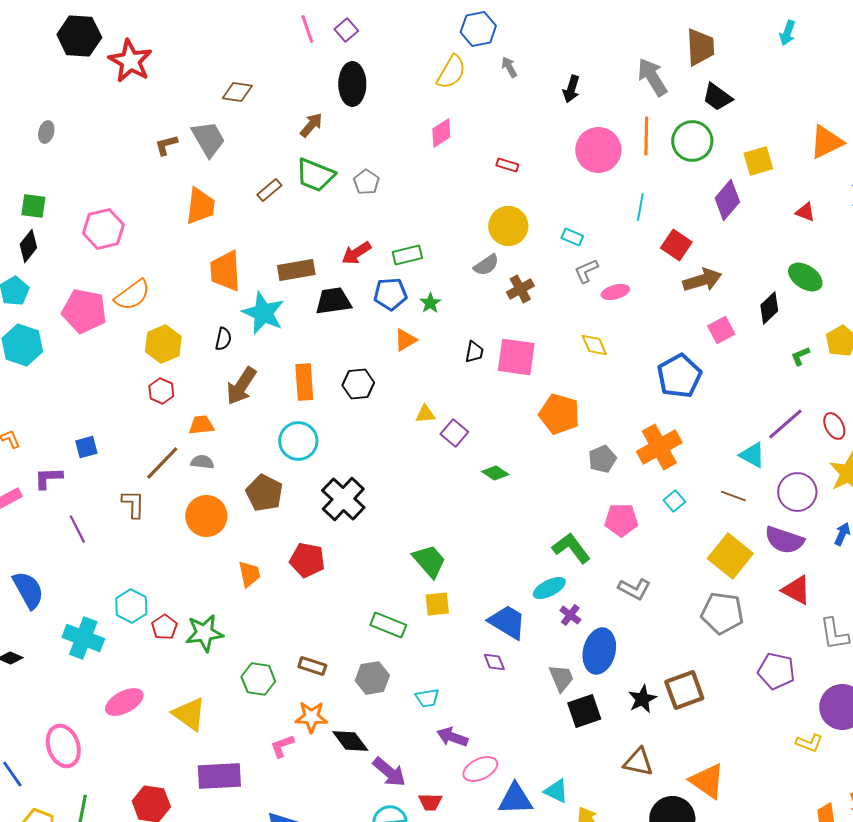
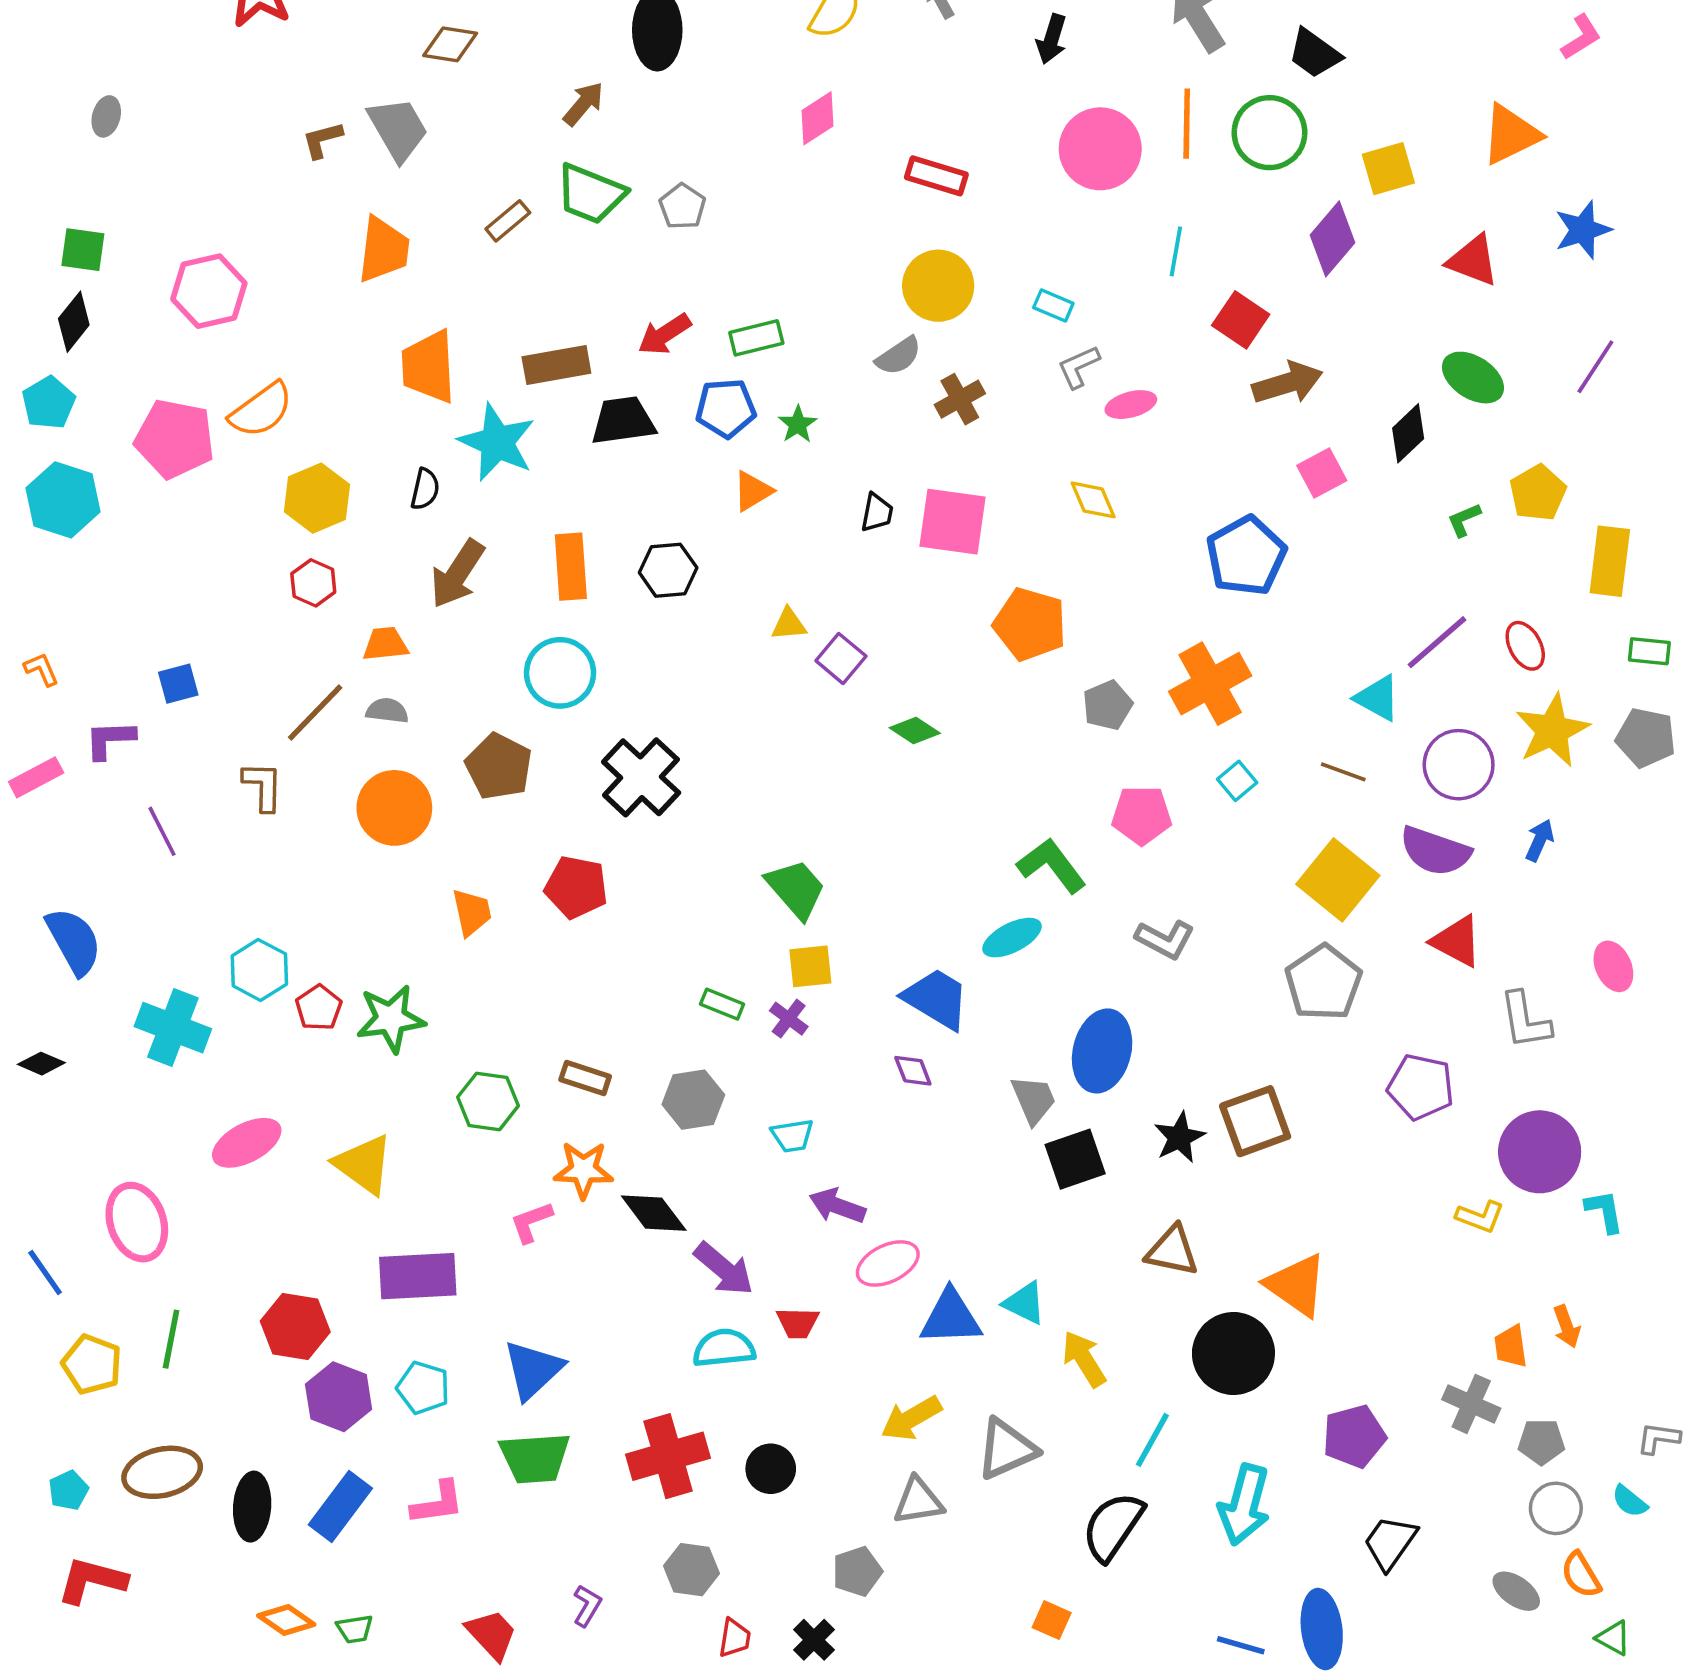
red rectangle: (507, 165) -> (936, 176), size x1.5
red triangle: (805, 212) -> (1473, 260), size x1.5
gray pentagon: (722, 613) -> (1324, 983), turned 30
purple cross: (570, 615) -> (789, 1019), moved
green rectangle: (388, 625) -> (722, 1004), size x0.7

